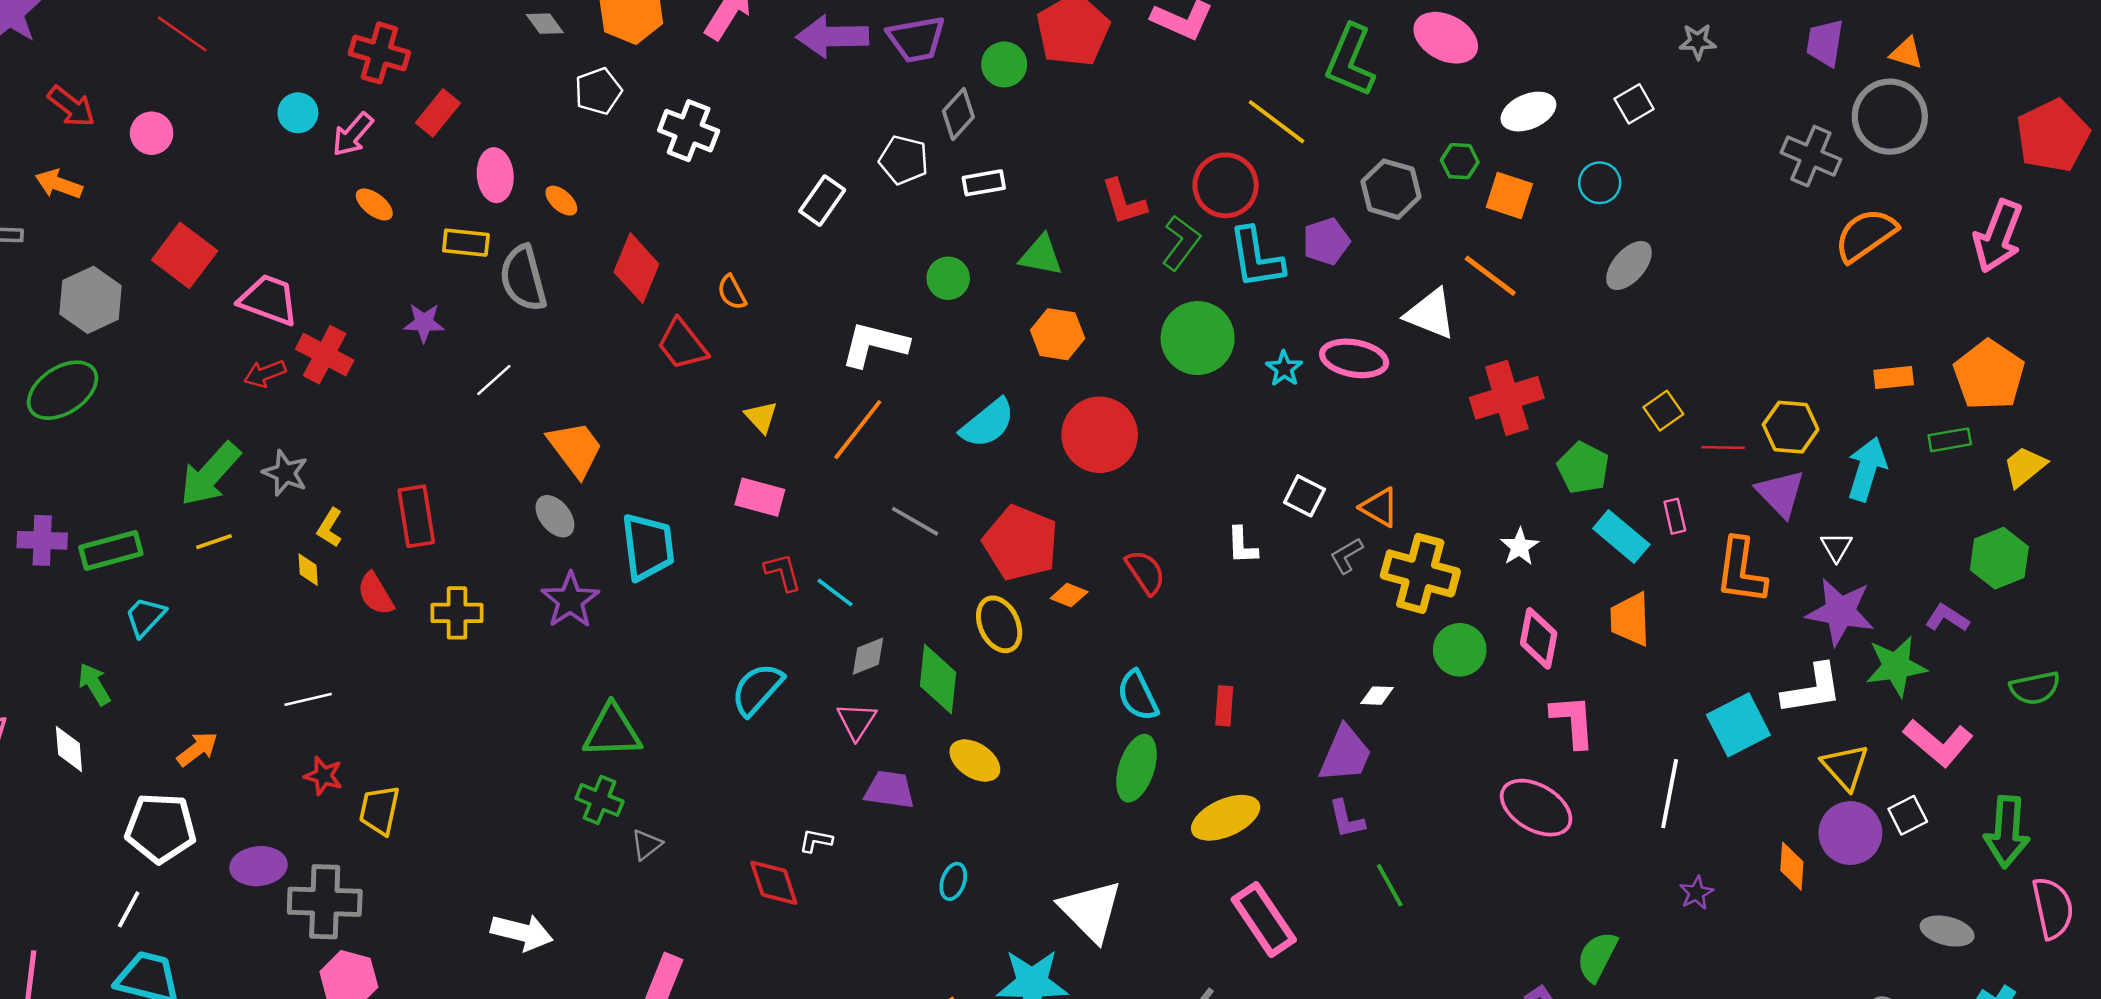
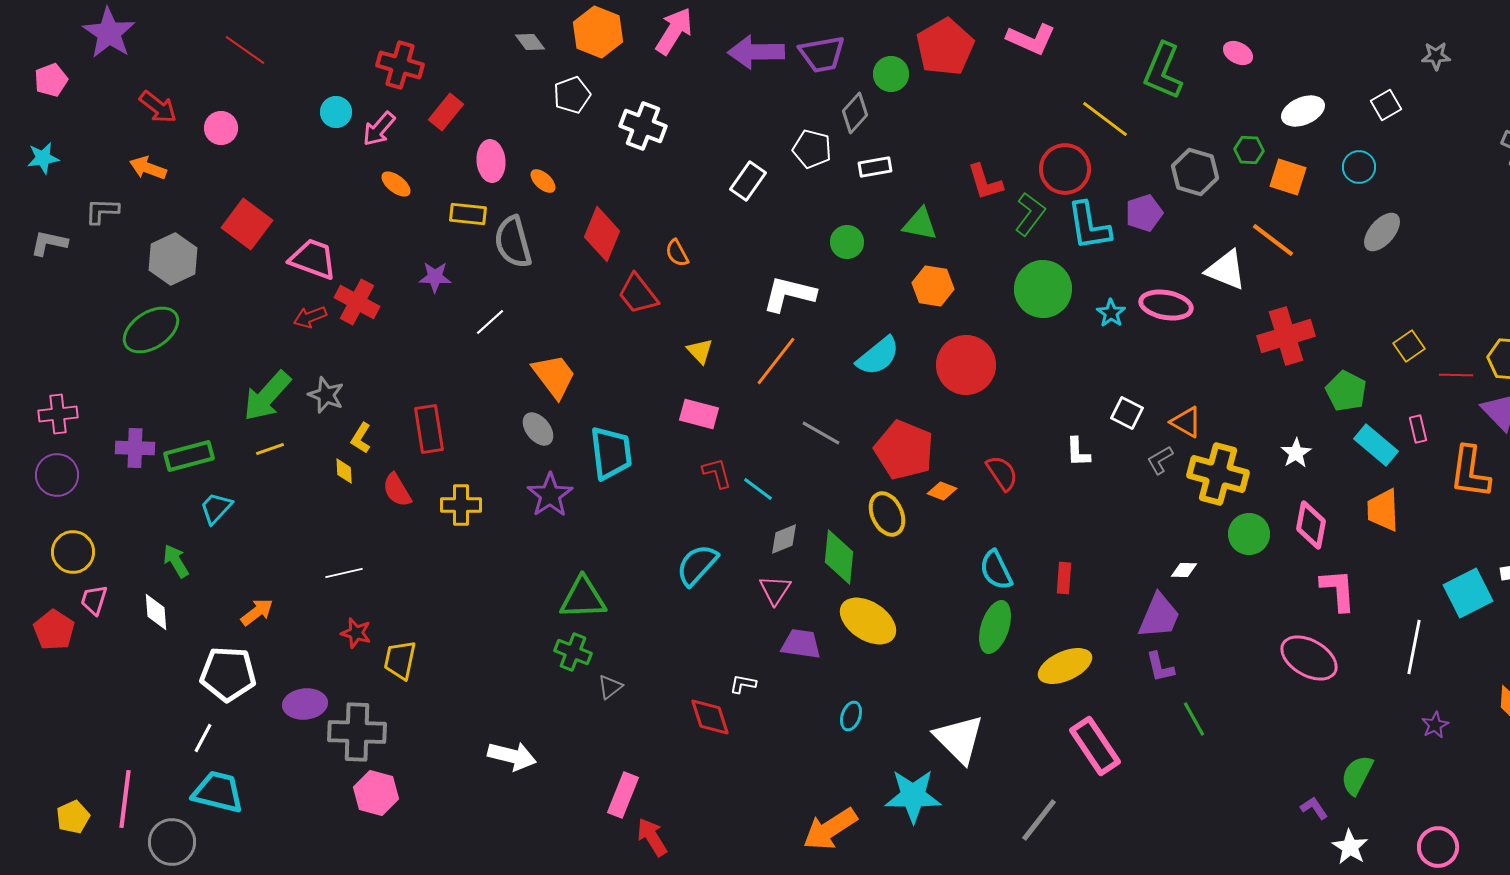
pink ellipse: (1446, 38) -> (1238, 53), size x0.6
yellow ellipse: (975, 761) -> (868, 621), size x1.4

